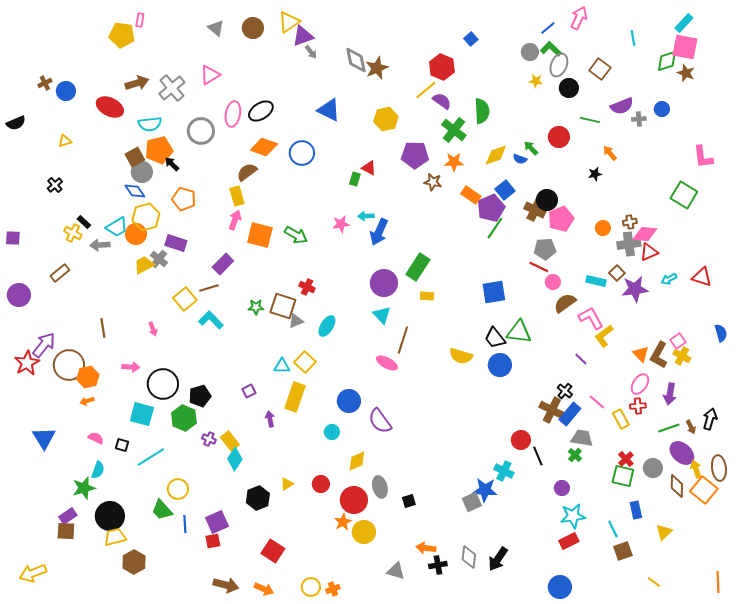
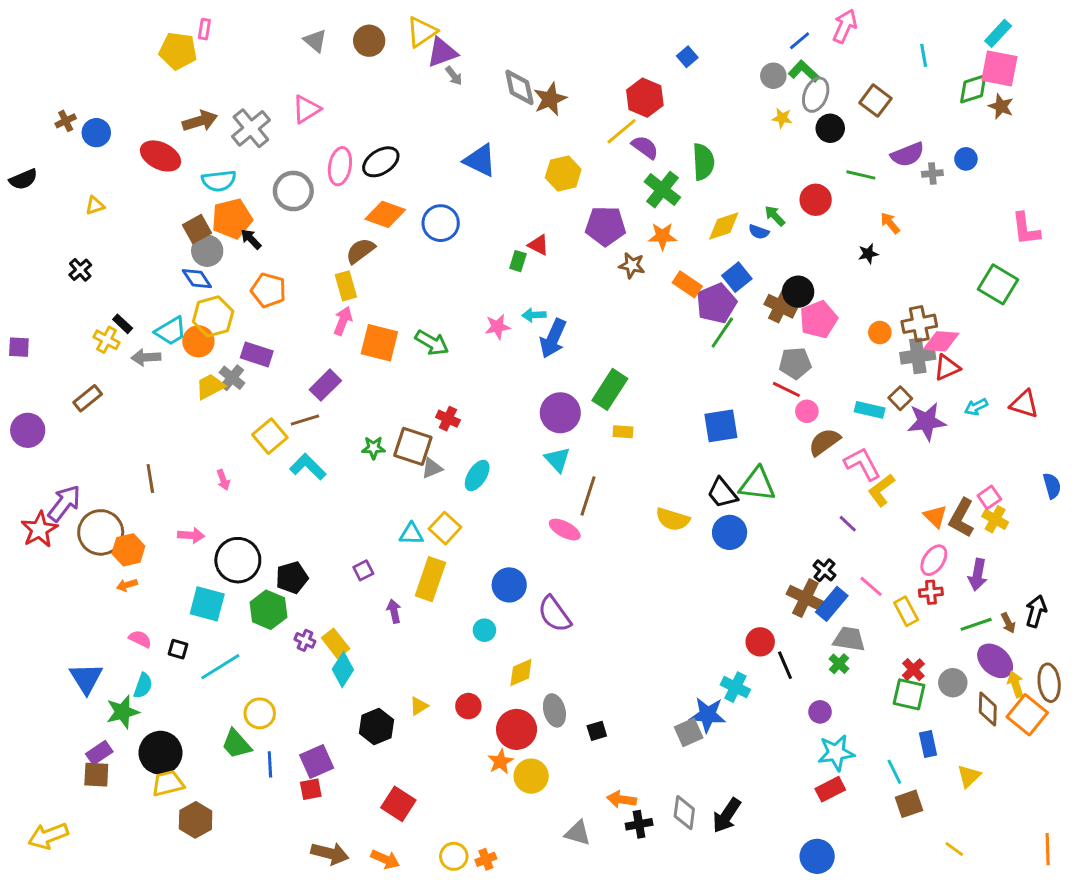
brown cross: (630, 222) -> (919, 324), size x1.6
blue triangle: (44, 438) -> (86, 678), moved

